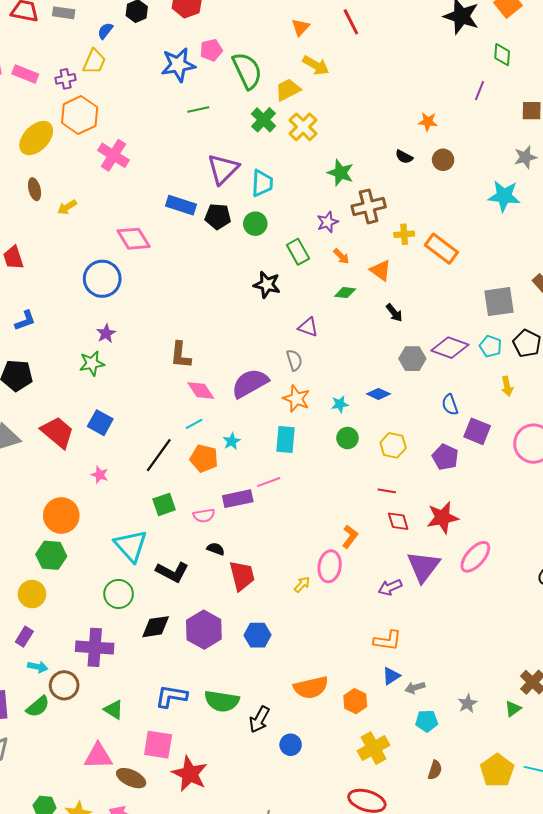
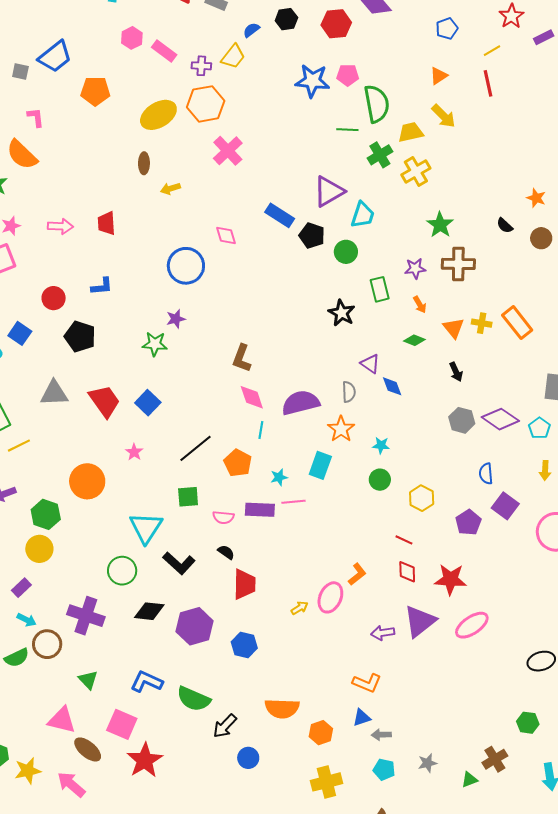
green line: (198, 110) -> (347, 130), moved
yellow cross: (404, 234) -> (482, 323), moved
pink diamond: (134, 239) -> (226, 235), size x0.7
blue diamond: (378, 394) -> (392, 386), moved, turned 30
cyan line: (194, 424) -> (261, 430), moved, turned -66
cyan star: (232, 441) -> (279, 477), moved
green hexagon: (51, 555) -> (46, 514), moved

